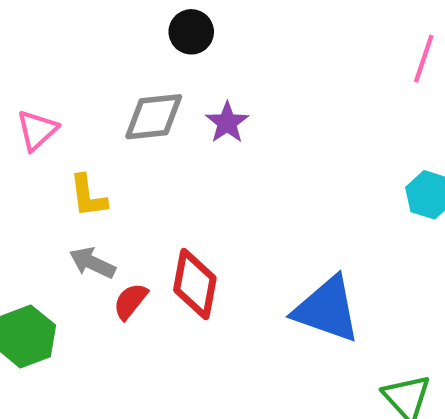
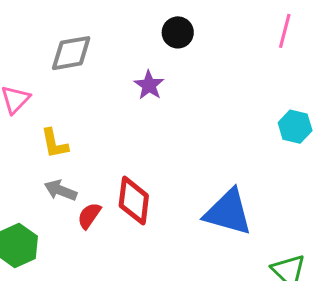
black circle: (191, 32) -> (178, 32), moved
gray diamond: (154, 117) -> (71, 53), moved

